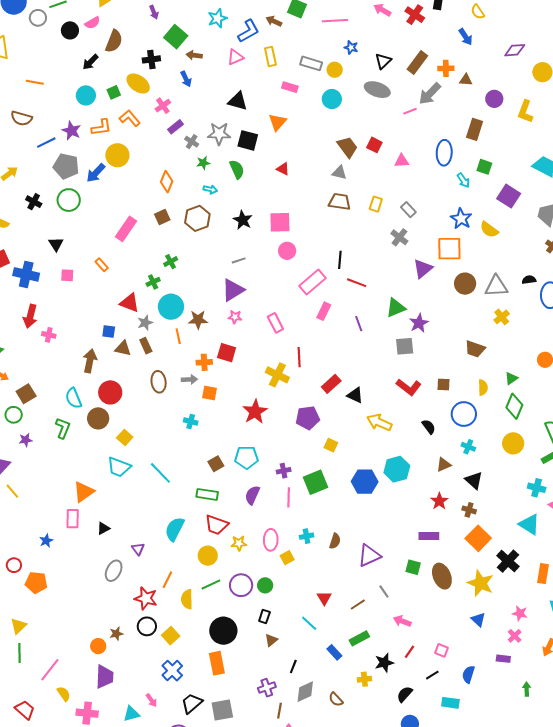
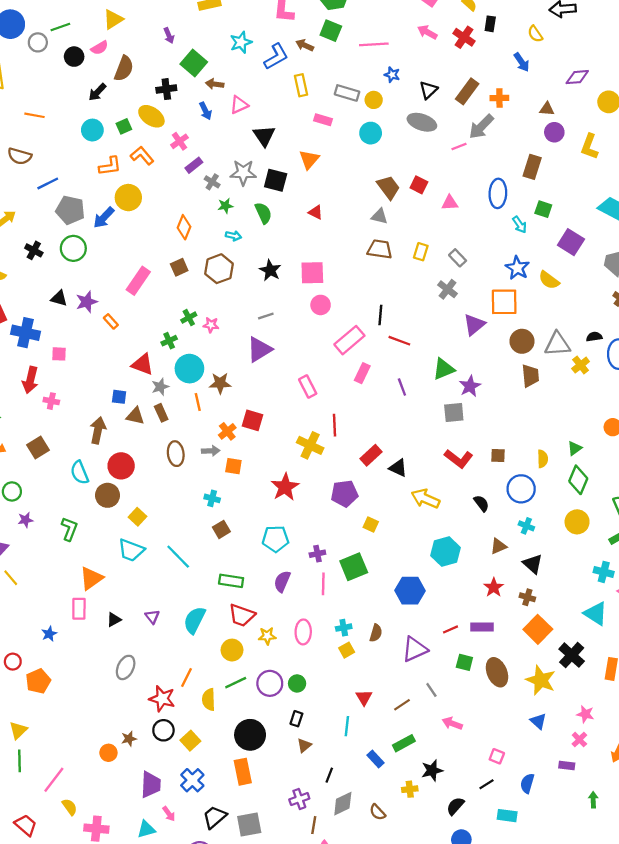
pink triangle: (235, 57) -> (239, 105), moved
brown triangle: (466, 80) -> (547, 109), moved
black triangle: (238, 101) -> (264, 136), turned 40
purple star: (71, 131) -> (87, 302), moved, turned 30
black triangle: (56, 244) -> (59, 298), turned -42
pink square: (67, 275) -> (59, 354), moved
pink star: (235, 317) -> (211, 325), moved
yellow cross: (502, 317) -> (581, 365), moved
brown trapezoid: (475, 349) -> (530, 376), moved, turned -115
orange cross: (204, 362) -> (227, 431), turned -35
brown square: (26, 394) -> (38, 447), moved
green L-shape: (63, 428) -> (69, 529), moved
brown square: (216, 464) -> (221, 529), moved
blue hexagon: (365, 482) -> (410, 591), moved
purple triangle: (138, 549) -> (152, 617), moved
yellow square: (287, 558) -> (347, 650), moved
orange pentagon: (36, 583) -> (38, 681), turned -30
cyan line: (309, 623) -> (347, 726), turned 54
red line: (410, 652) -> (450, 629), moved, turned 32
purple trapezoid: (105, 677) -> (151, 785), moved

